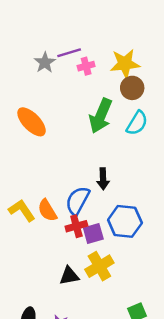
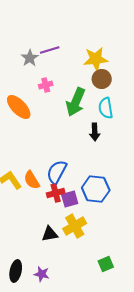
pink cross: (86, 66) -> (46, 85), moved
cyan semicircle: (137, 123) -> (106, 108), turned 140
black arrow: (103, 179) -> (95, 132), moved

